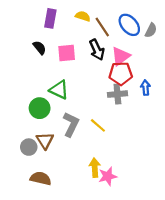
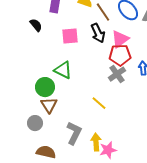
black semicircle: (40, 48) -> (36, 25), moved
gray cross: (117, 94) -> (117, 74), turned -30
gray L-shape: (71, 124) -> (74, 133), moved
brown triangle: (45, 141) -> (49, 105), moved

